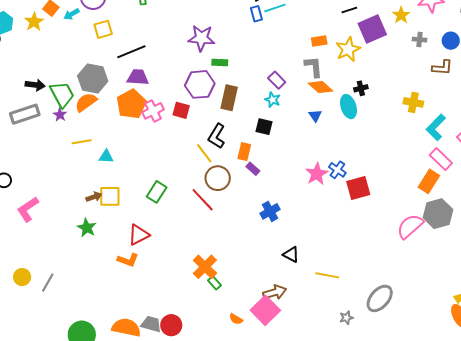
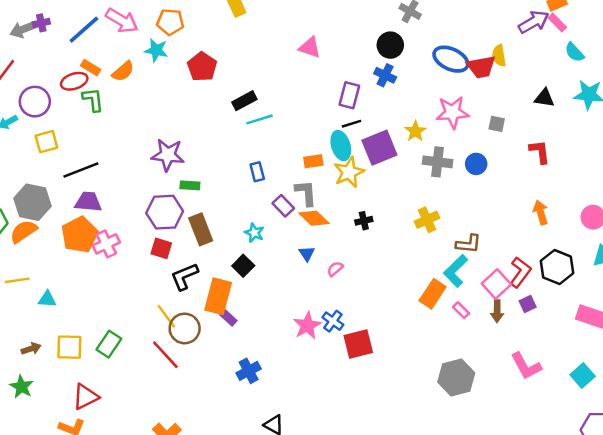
blue rectangle: (256, 14) -> (257, 172), moved
gray cross: (419, 40) -> (438, 162), size x1.6
brown L-shape: (442, 68) -> (469, 244), moved
purple rectangle: (277, 80) -> (283, 206), moved
brown rectangle: (229, 98) -> (201, 229), turned -35
yellow cross: (413, 102) -> (427, 220), moved, turned -36
cyan ellipse: (348, 107) -> (341, 146), moved
red square: (181, 110) -> (161, 248), moved
black square: (264, 127) -> (243, 266), turned 30
black L-shape: (217, 136) -> (184, 276), turned 35
orange rectangle: (244, 152) -> (218, 296), size x1.6
yellow line: (204, 153) -> (166, 316), moved
pink rectangle: (441, 159) -> (461, 310), size x0.6
orange rectangle: (429, 181) -> (433, 294), moved
yellow square: (110, 196) -> (69, 347), moved
pink semicircle: (410, 226) -> (335, 269), moved, size x0.5

